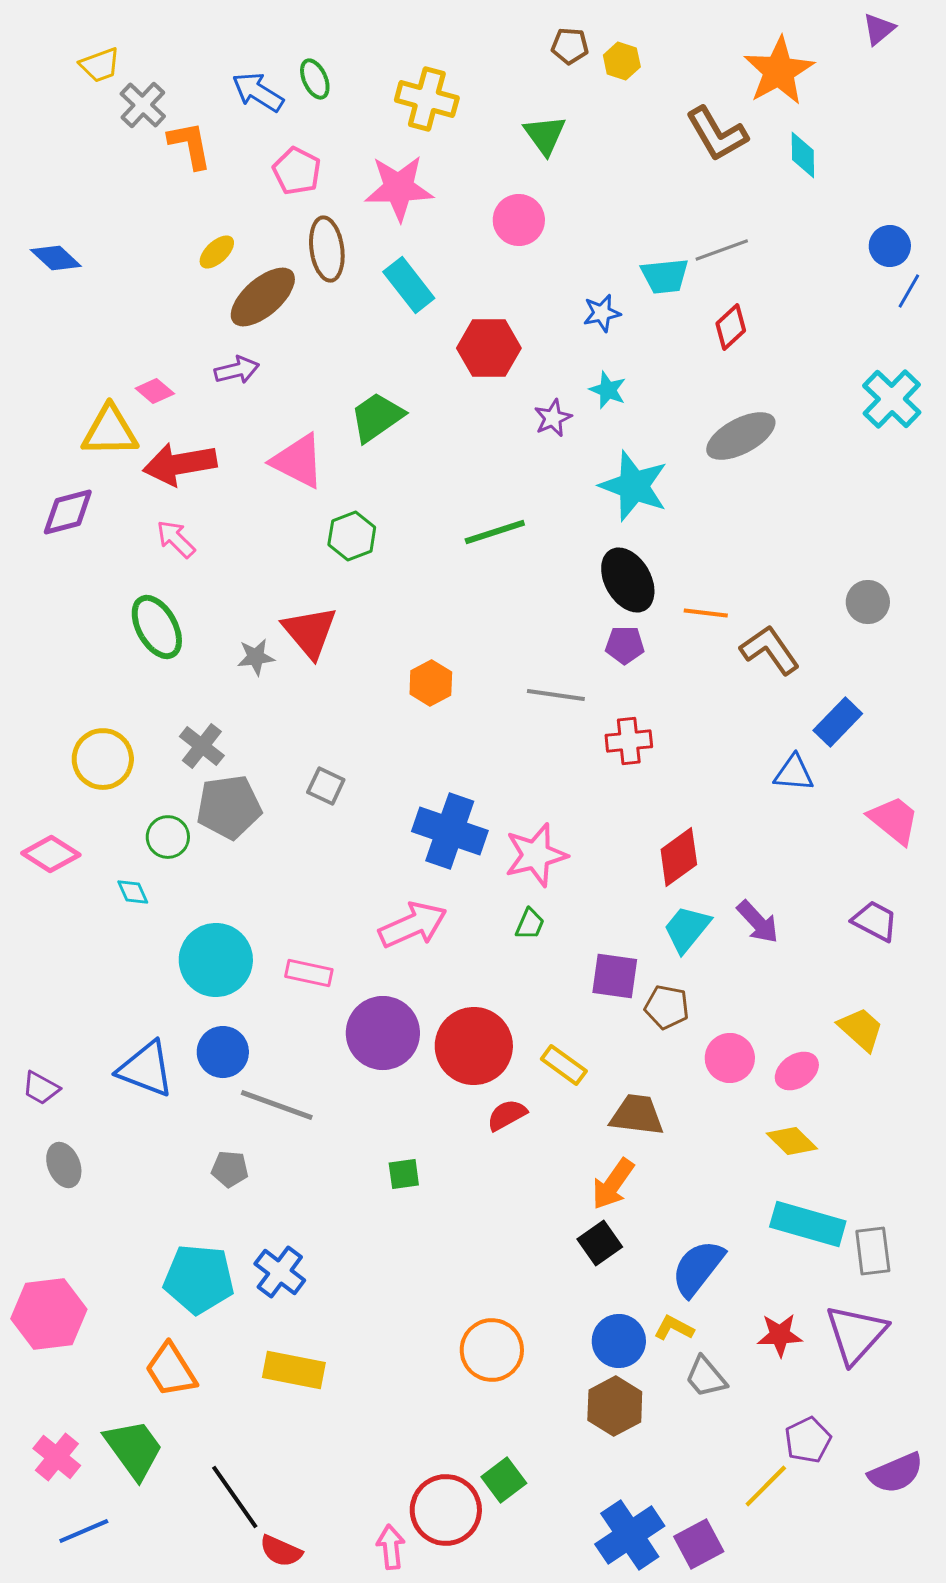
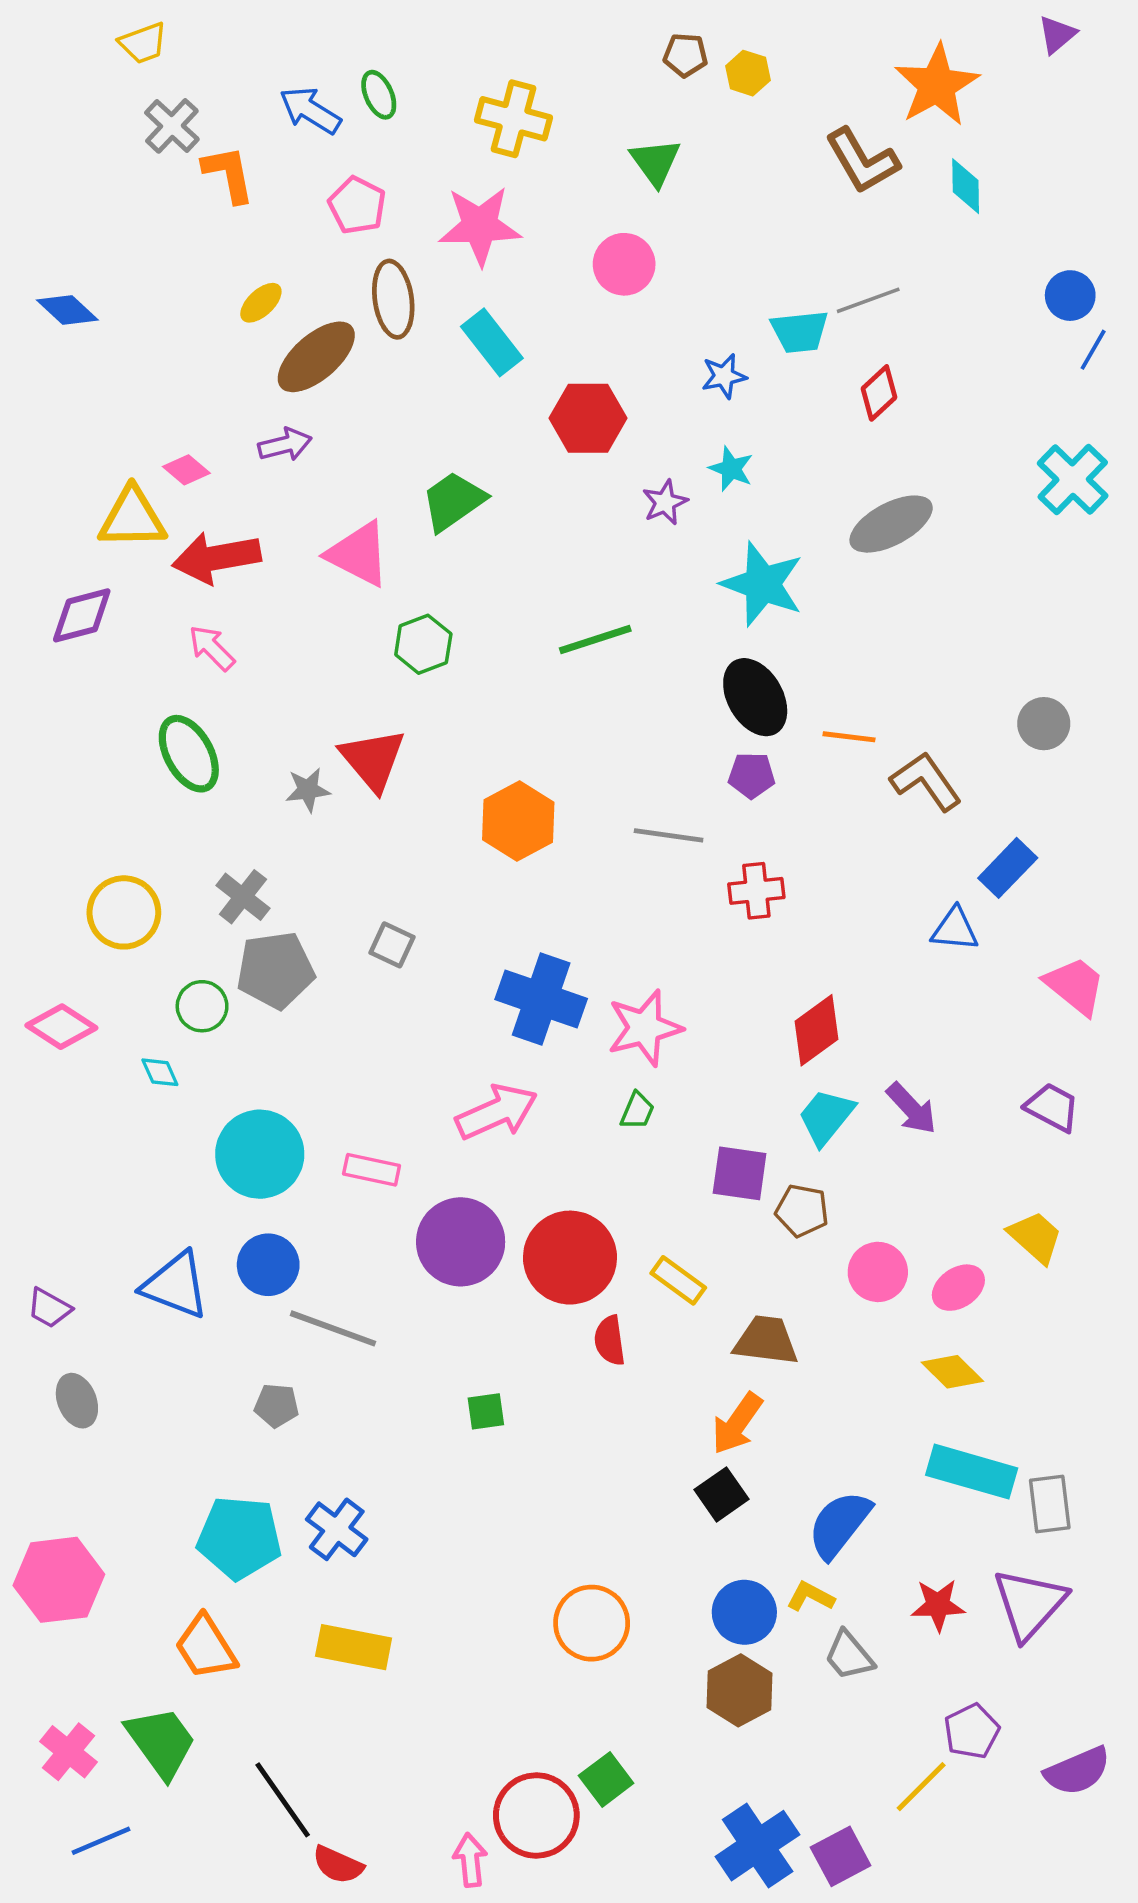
yellow trapezoid: (100, 65) -> (143, 43), moved
orange hexagon: (431, 683) -> (518, 821), size x1.4
red semicircle: (507, 1115) -> (610, 1341), turned -69

